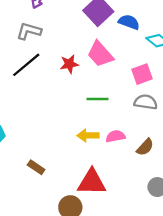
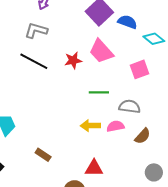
black line: (26, 65) -> (34, 61), turned 68
gray semicircle: (146, 102) -> (130, 107), moved
red triangle: (92, 182) -> (94, 168), size x0.7

